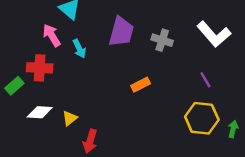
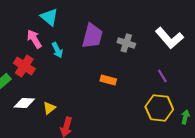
red cross: (40, 68) -> (24, 66), turned 30
orange rectangle: (141, 85) -> (108, 80), turned 42

